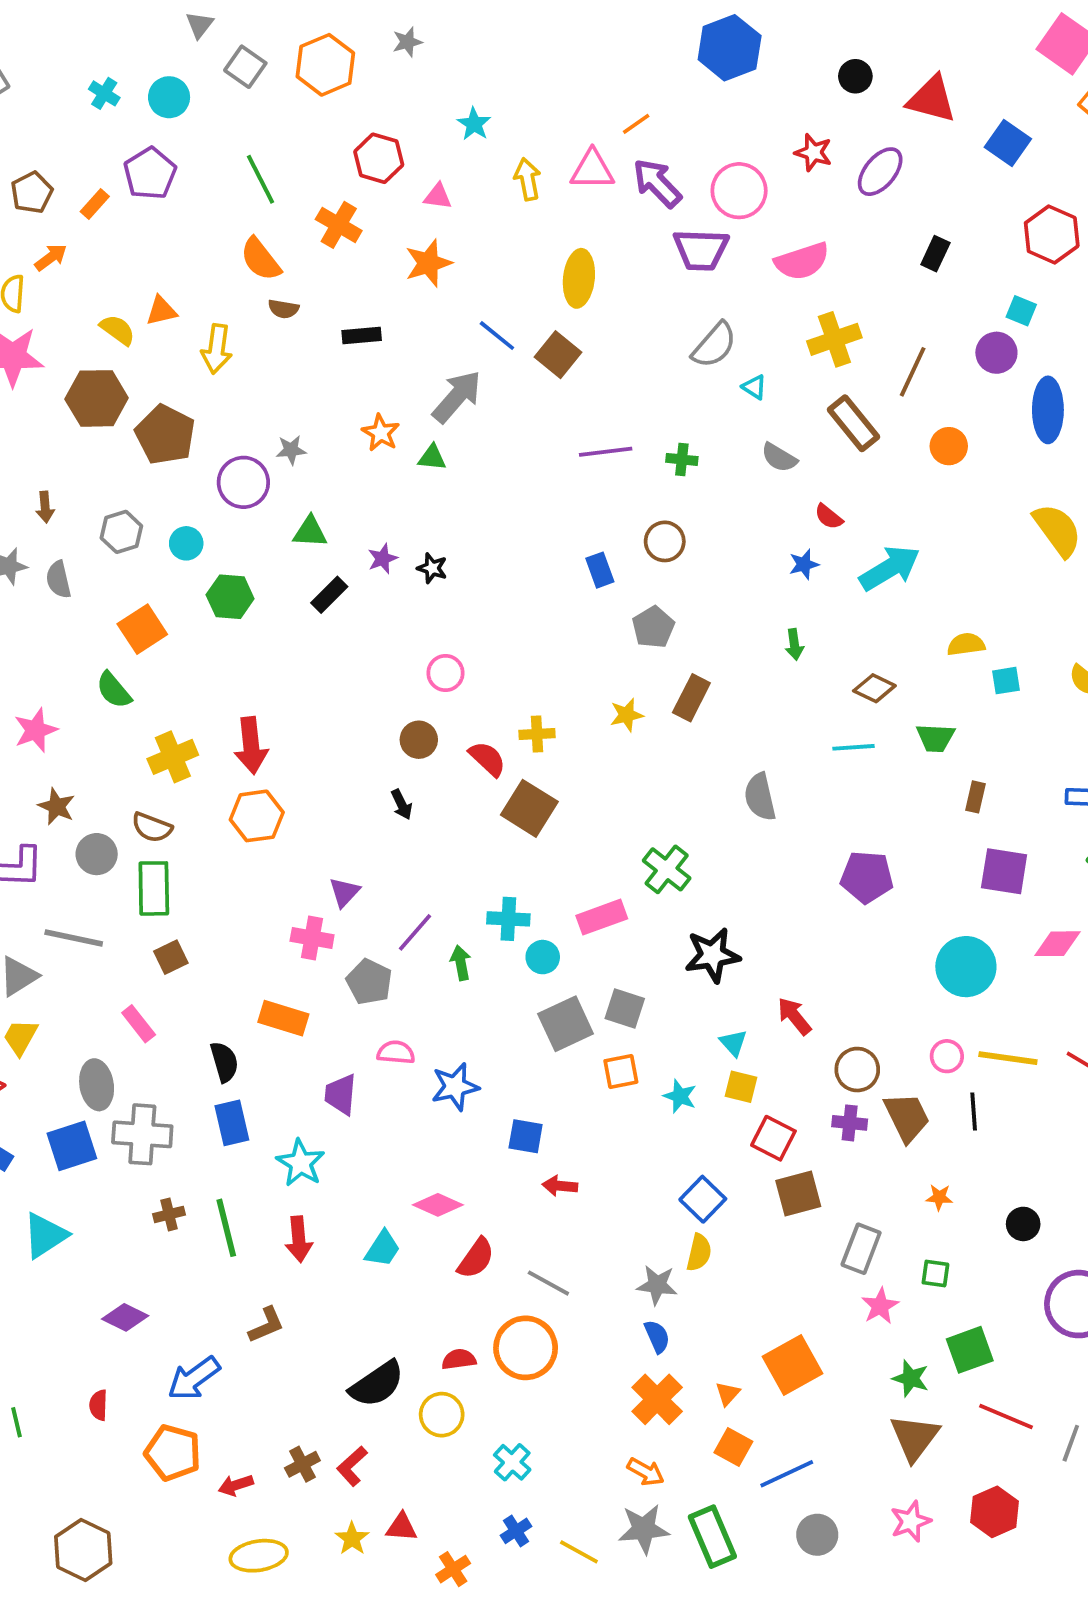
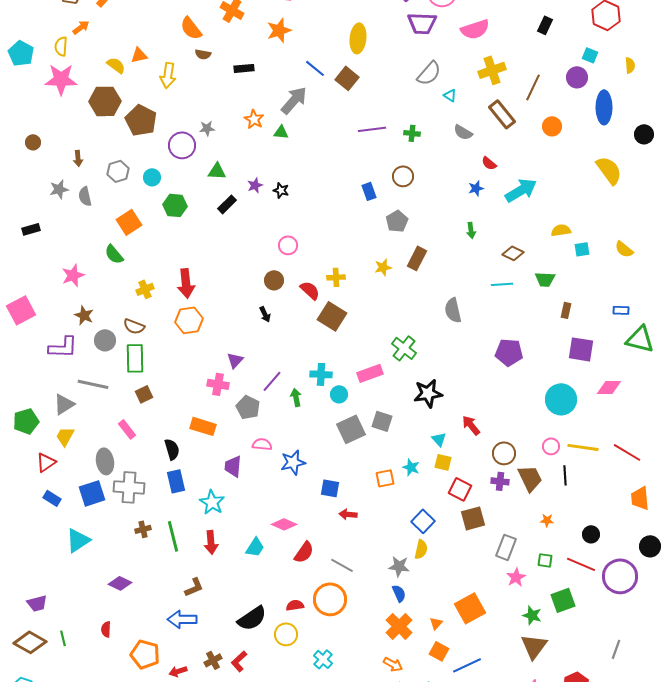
yellow cross: (173, 757) -> (145, 289), size x0.7
orange square: (621, 1071) -> (385, 478), moved
blue arrow: (194, 1378) -> (182, 619), moved, turned 36
red line: (1006, 1417) -> (581, 564), moved

